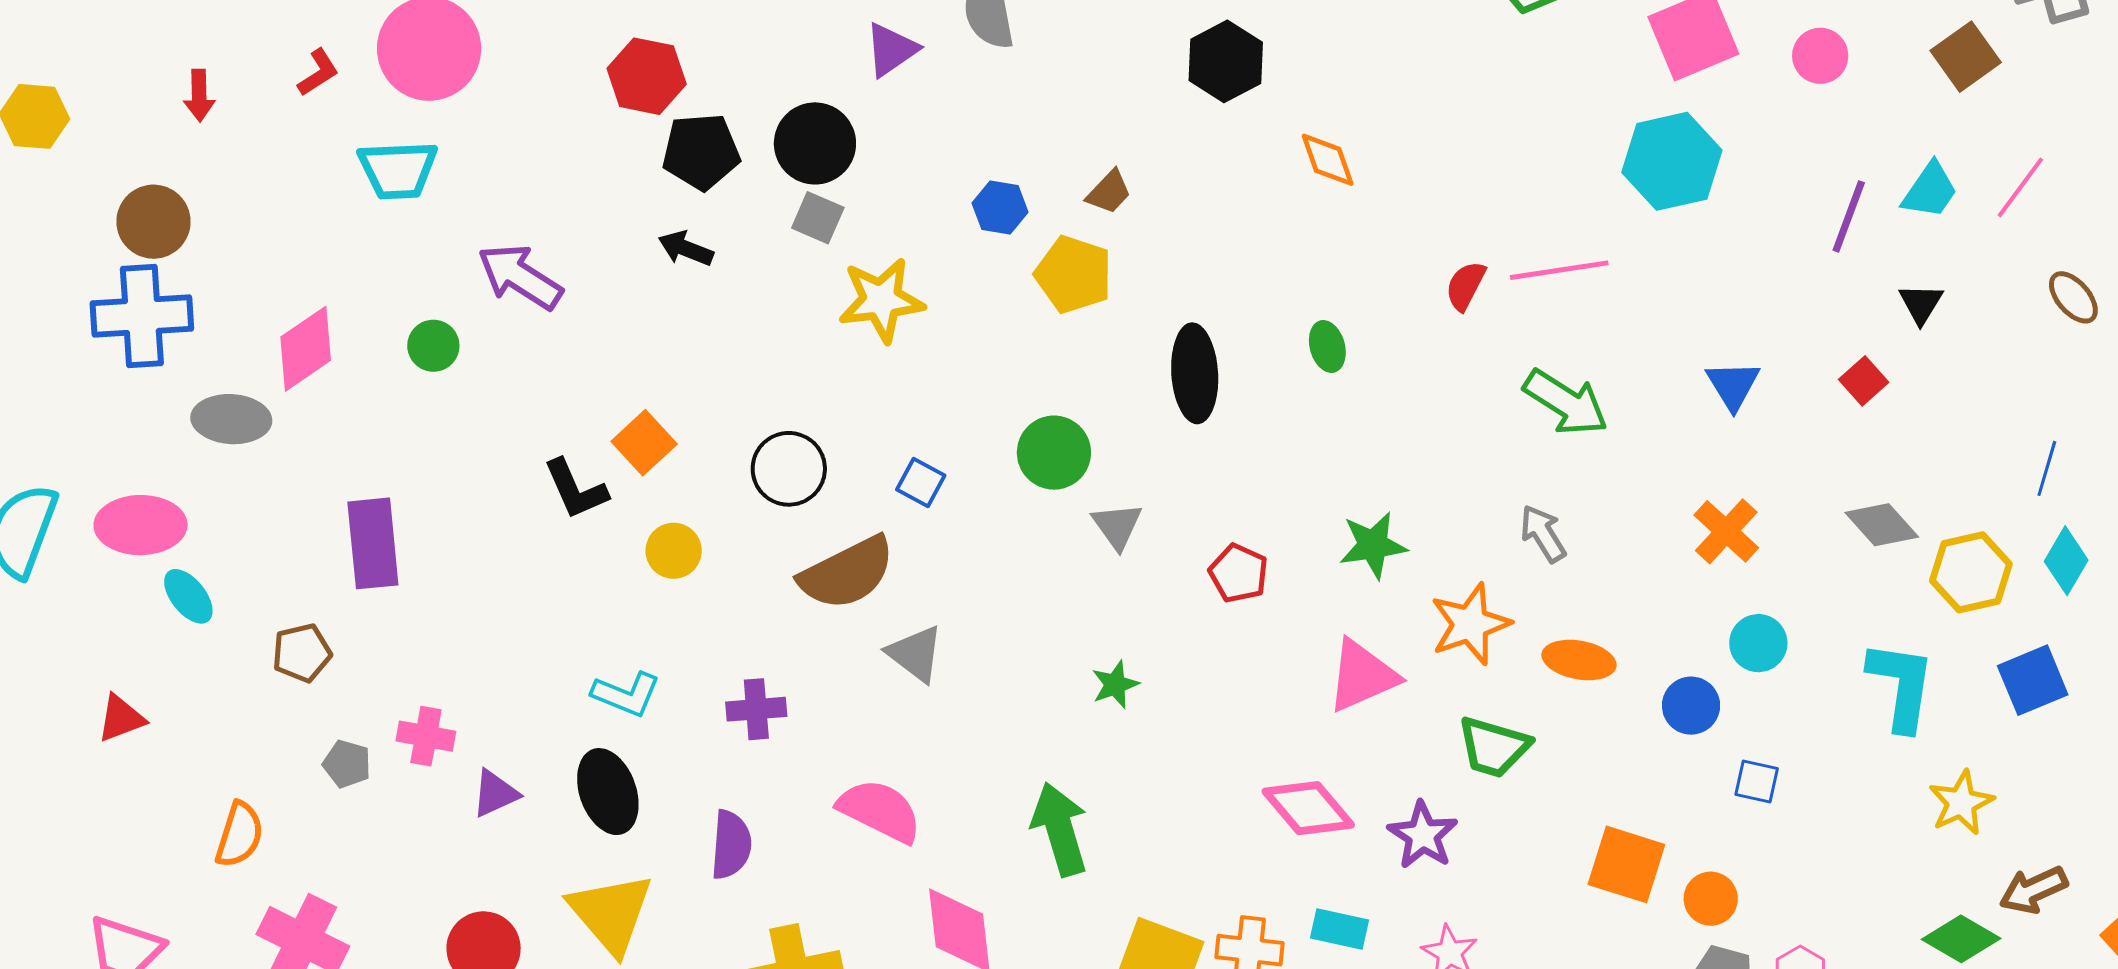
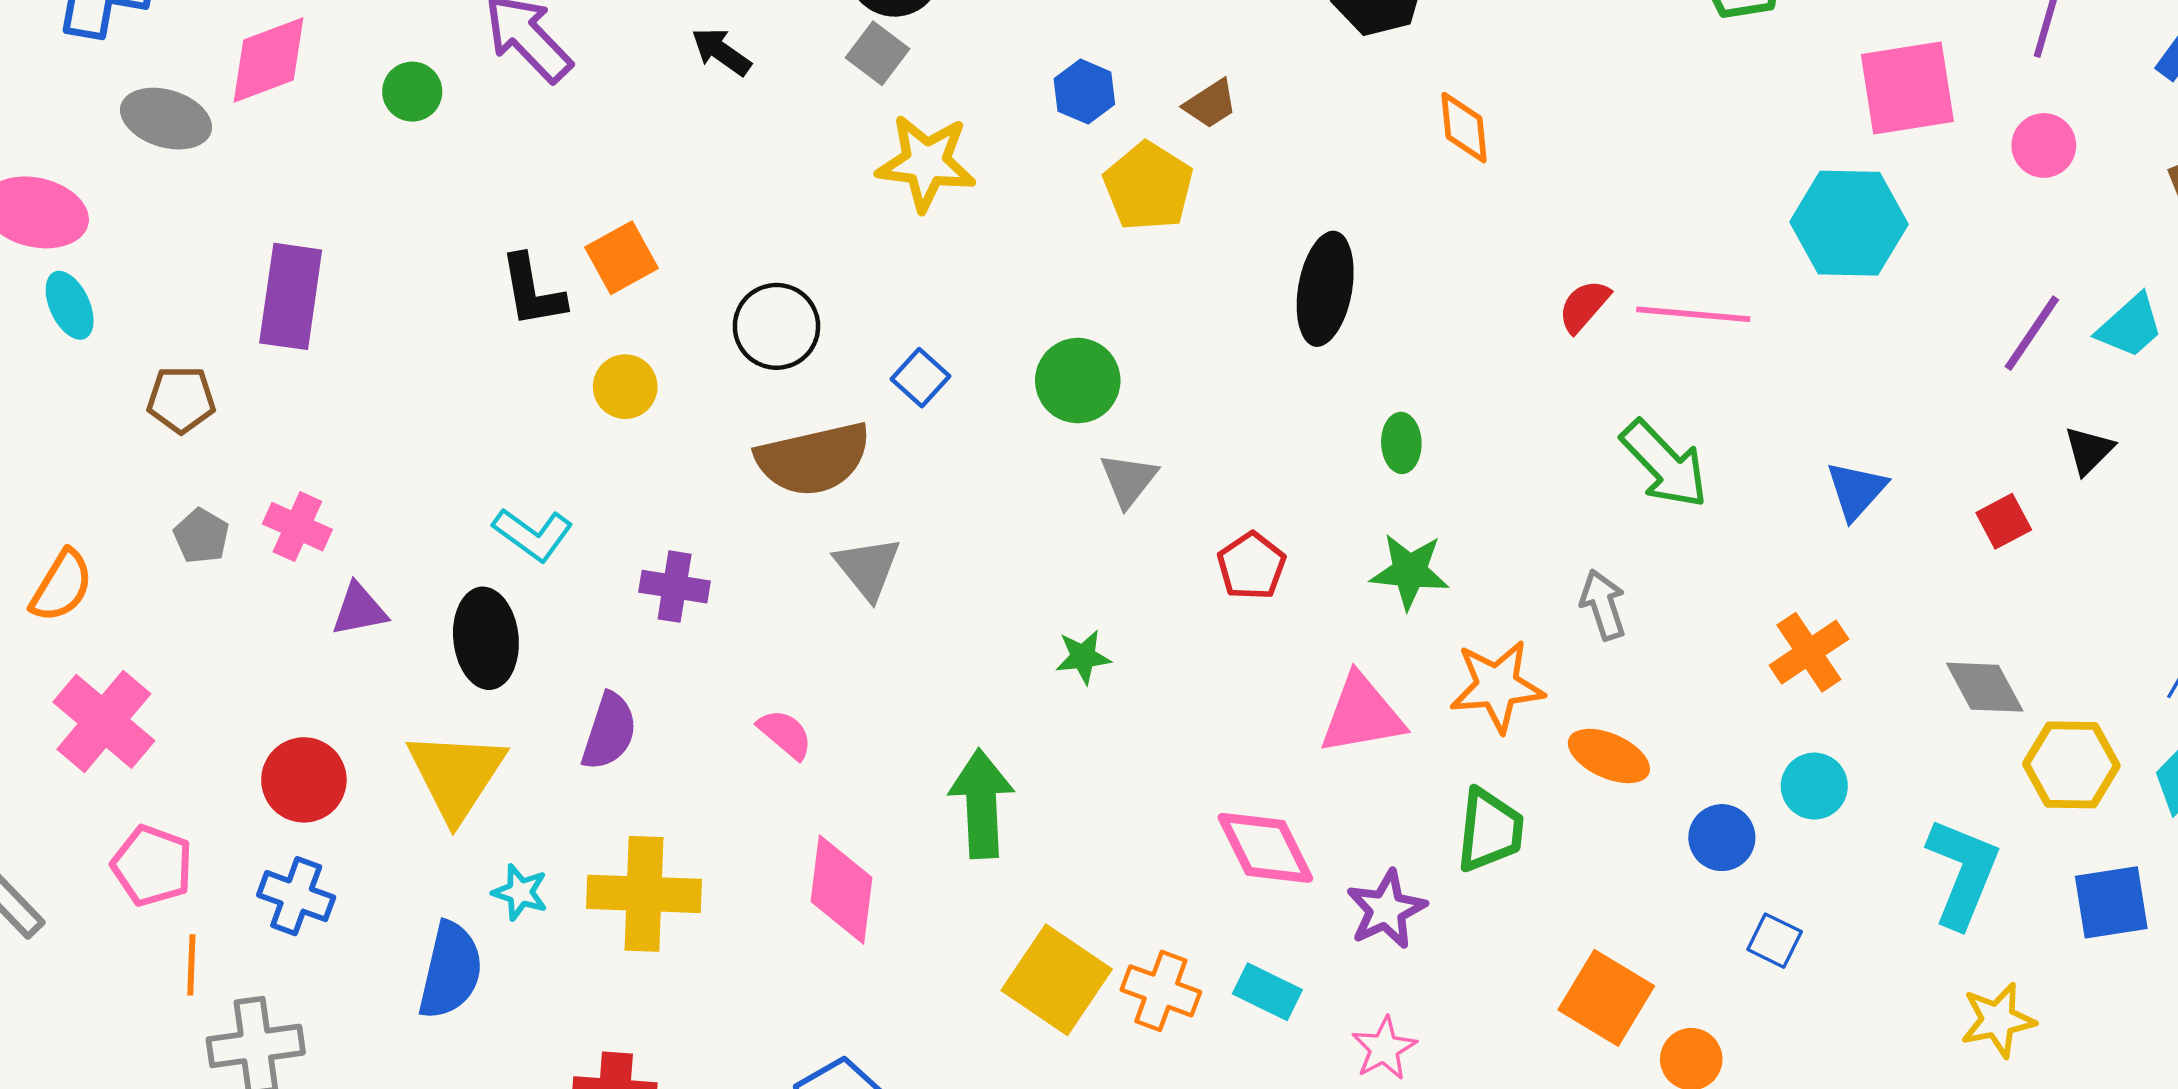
green ellipse: (1327, 346) -> (1401, 443), moved
black ellipse: (1195, 373) -> (1325, 289), moved
green trapezoid: (1494, 747) -> (1490, 830), turned -114
pink semicircle: (880, 811) -> (785, 734), size x0.6

